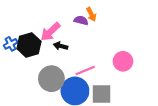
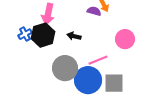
pink arrow: (50, 32) -> (48, 14), moved, turned -35
pink circle: (123, 61) -> (125, 39), moved

